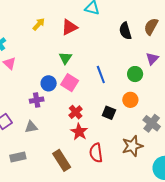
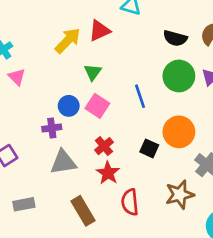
yellow arrow: (39, 24) -> (68, 41), moved, size x1.5
black semicircle: (125, 31) -> (175, 38), turned -60
green circle: (135, 74) -> (179, 76), moved, size x1.5
orange circle: (130, 100) -> (179, 132), size x1.5
gray triangle: (31, 127) -> (63, 162), moved, size x1.5

